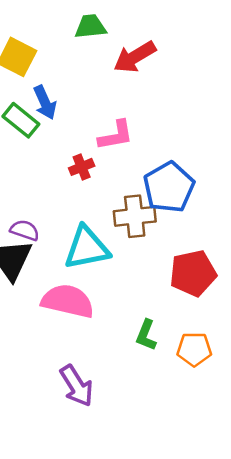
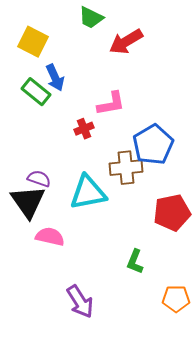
green trapezoid: (90, 27) -> (91, 18), turned -148
pink semicircle: (68, 301) -> (50, 237), moved, size x0.7
orange pentagon: (194, 349) -> (176, 299), moved

